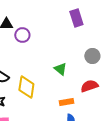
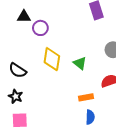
yellow diamond: (26, 87) -> (52, 59), moved

